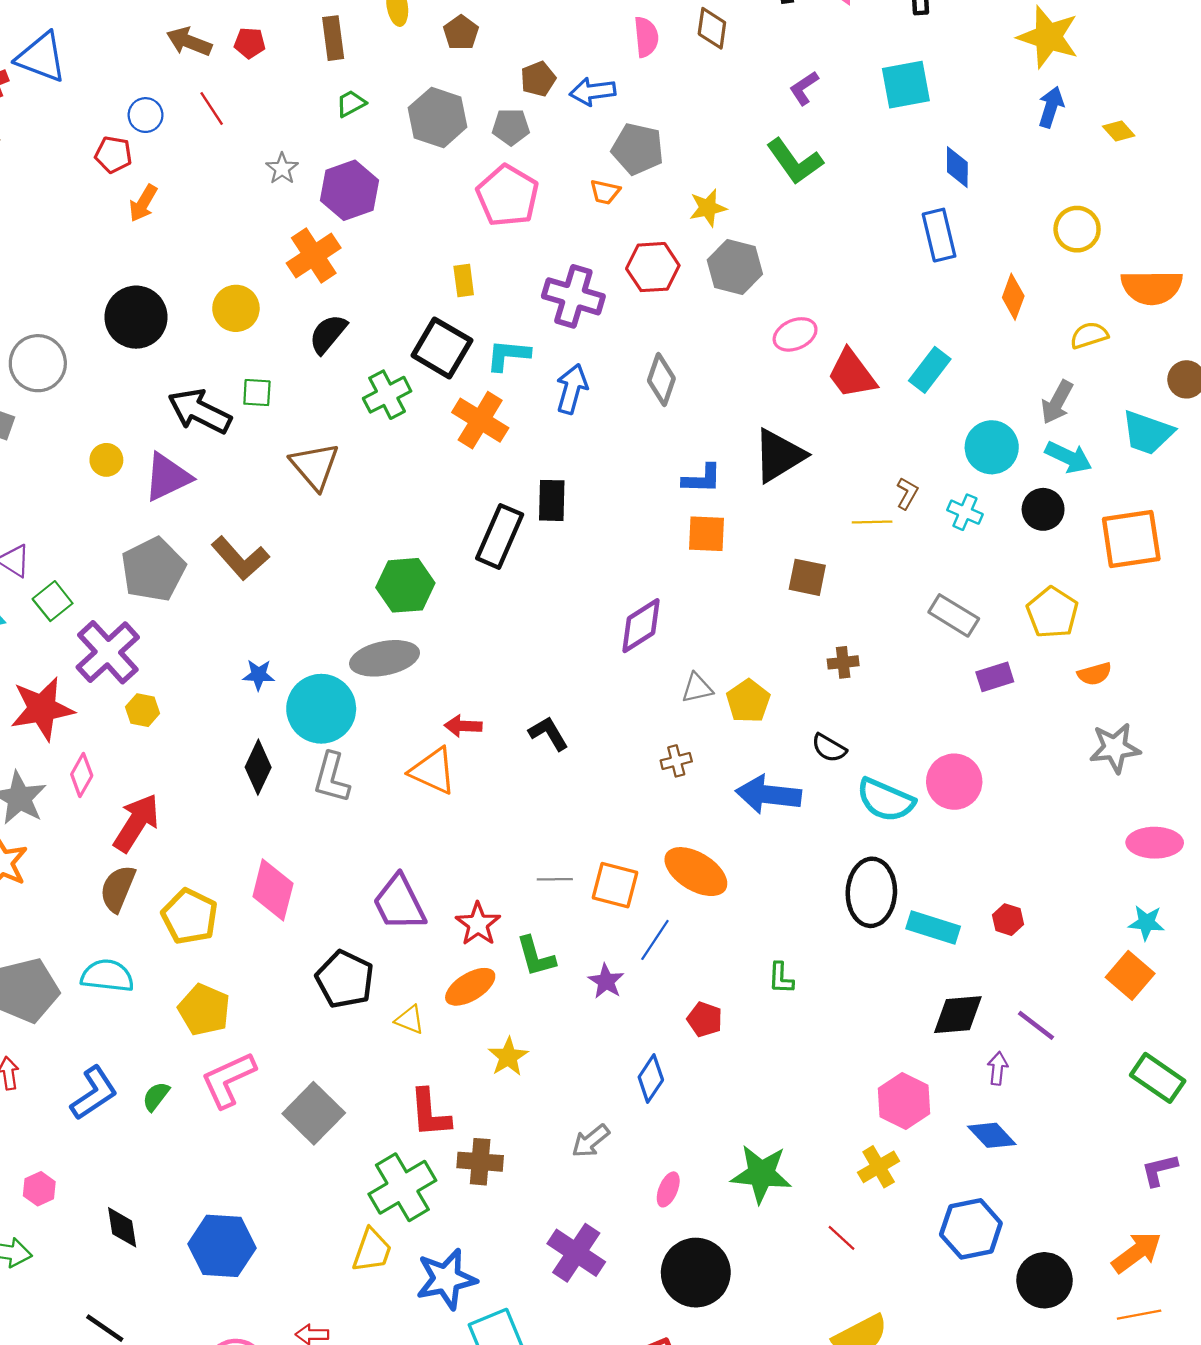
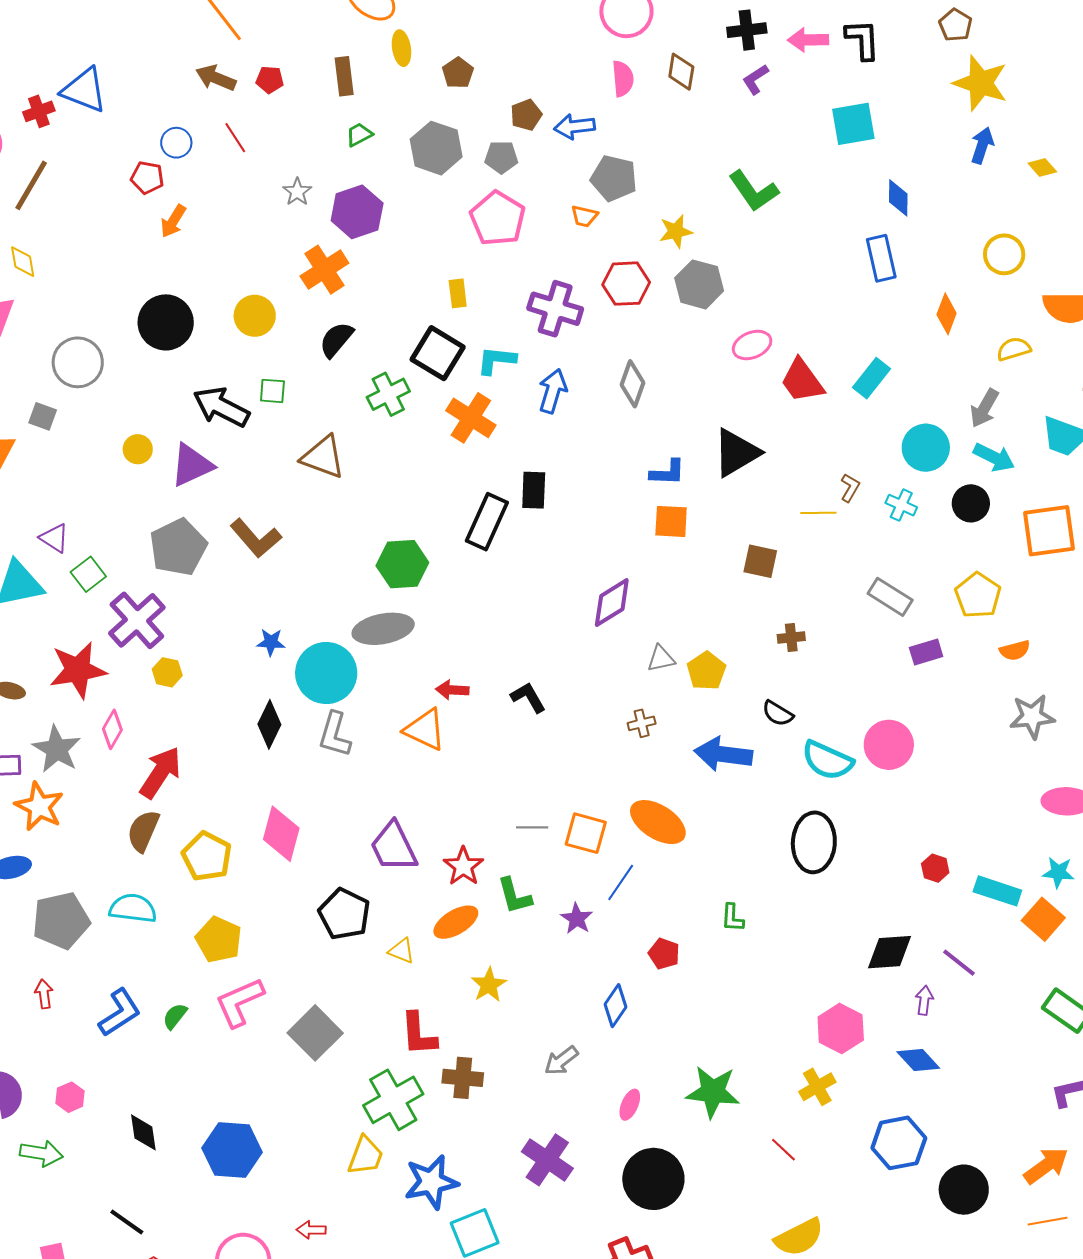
purple L-shape: (804, 88) -> (755, 79), moved
brown triangle: (315, 466) -> (323, 457), turned -30
cyan rectangle: (933, 928) -> (997, 891), moved

